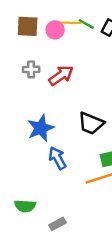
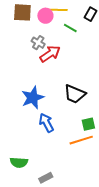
green line: (86, 24) -> (70, 28), moved
gray cross: (31, 69) -> (38, 43), moved, turned 32

